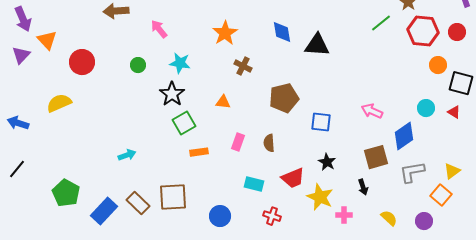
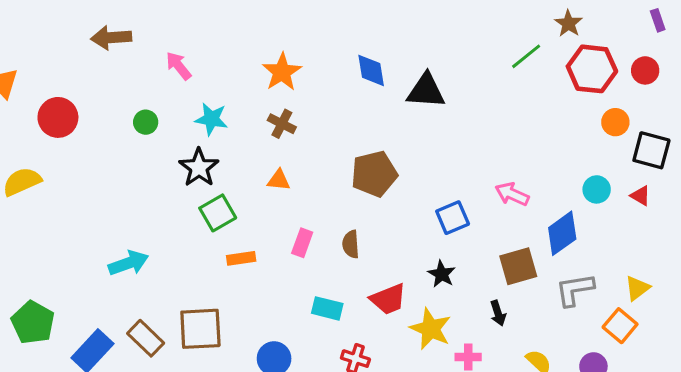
brown cross: (243, 66) -> (282, 124), moved
blue square: (321, 122) -> (453, 218), moved, turned -30
cyan arrow: (127, 155) -> (128, 263), size x1.4

